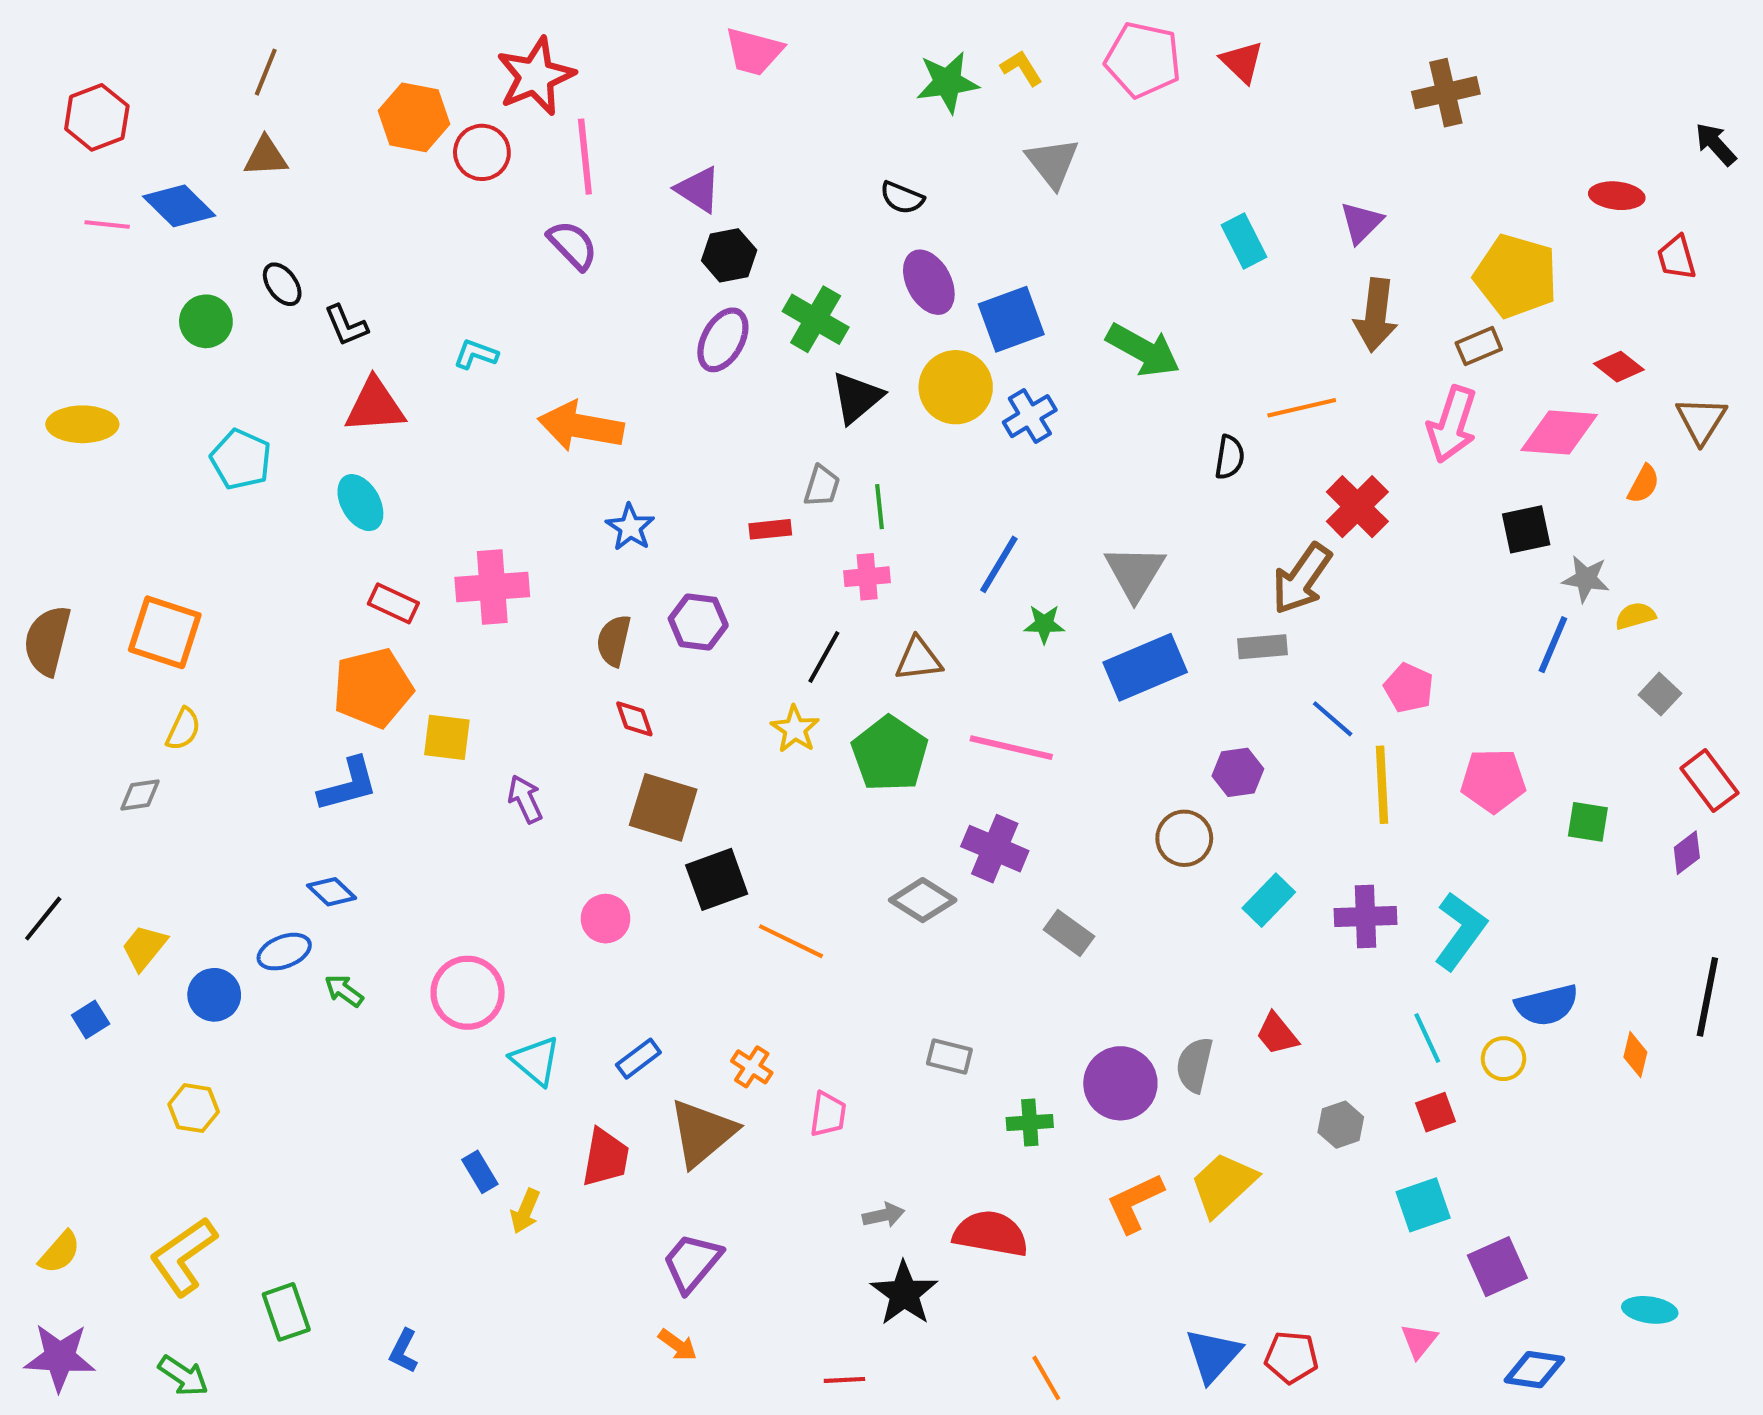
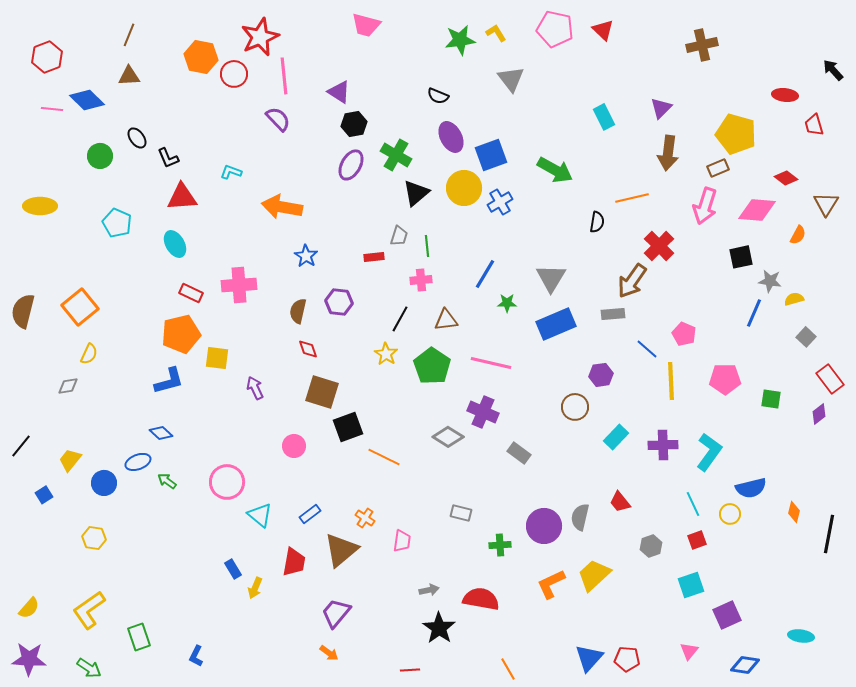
orange square: (165, 632) -> (80, 307), turned 33
black line: (1707, 997) -> (829, 534), moved

